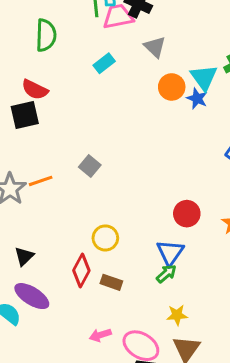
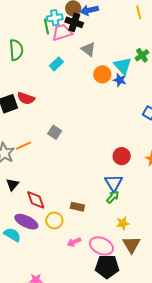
red semicircle: (35, 90) -> (26, 98), moved
yellow circle: (105, 238) -> (54, 220), moved
black triangle: (24, 256) -> (12, 185), moved
red diamond: (81, 271) -> (36, 200), moved, turned -40

